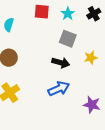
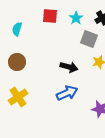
gray square: (68, 39) -> (89, 39), moved

